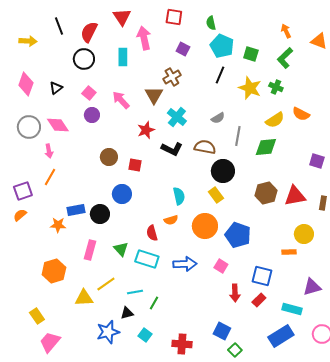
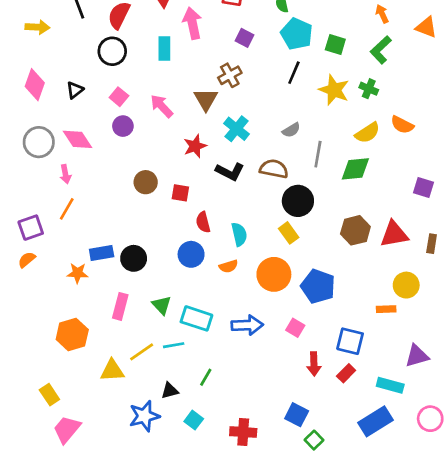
blue circle: (122, 194) -> (191, 254), moved
red semicircle: (152, 233) -> (203, 222), moved
cyan line: (135, 292) -> (174, 345), moved

